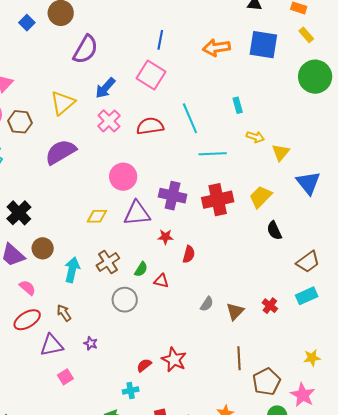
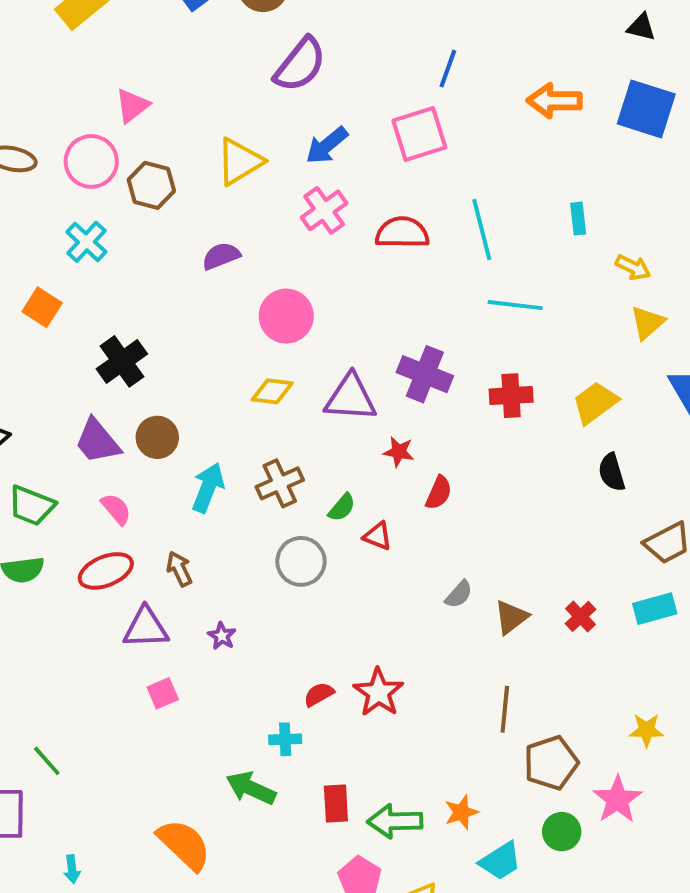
pink square: (151, 75) -> (419, 134), turned 32
yellow arrow: (255, 137) -> (633, 267), moved
purple semicircle: (61, 152) -> (221, 256), size x0.6
pink circle: (123, 177) -> (286, 316), moved
red cross: (218, 200) -> (511, 396), size x0.7

